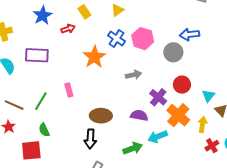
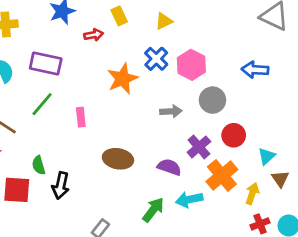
gray circle: (173, 52) -> (212, 100), moved
green line: (41, 101) -> (42, 104), moved
black arrow: (90, 139) -> (61, 186), moved
green arrow: (133, 148) -> (153, 210), turned -42

